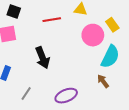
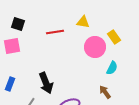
cyan semicircle: (110, 57) -> (112, 68), size x0.6
black arrow: (43, 58) -> (46, 83), moved

